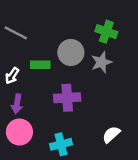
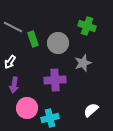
gray star: (101, 62) -> (83, 63), moved
green rectangle: (40, 65) -> (33, 39), moved, turned 70
pink circle: (19, 132) -> (27, 108), moved

